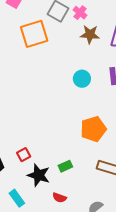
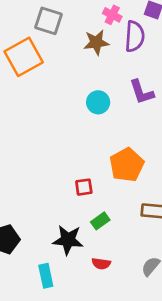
pink cross: (80, 13) -> (112, 15), moved
red square: (24, 155) -> (84, 187), moved, turned 32
cyan rectangle: (17, 198) -> (46, 276), turned 36

